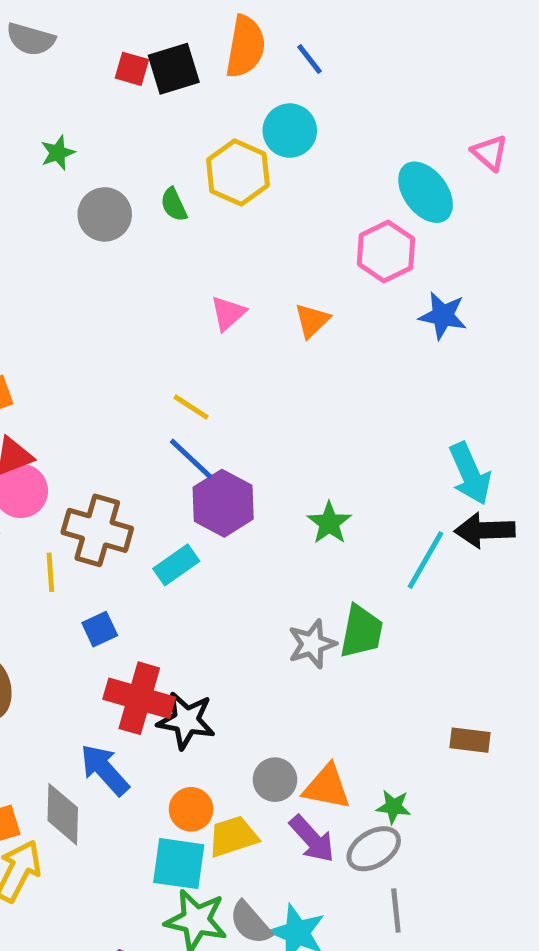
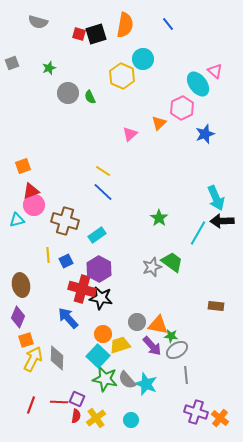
blue line: (310, 59) -> (168, 24), moved
pink triangle: (490, 153) -> (215, 71), moved
green semicircle: (174, 205) -> (90, 97), moved
pink triangle: (228, 313) -> (130, 134), moved
blue star: (443, 316) -> (205, 134), turned -30
orange triangle: (312, 321) -> (159, 123), moved
purple hexagon: (223, 503) -> (99, 269), moved
yellow line: (50, 572) -> (48, 255), moved
green trapezoid: (361, 632) -> (172, 262), turned -65
green star: (393, 807) -> (171, 336), moved
gray diamond: (63, 814) -> (57, 358), moved
cyan square: (179, 864) -> (98, 356), turned 35

